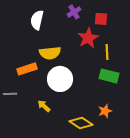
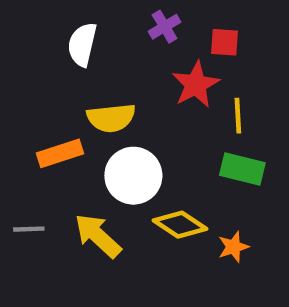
gray line: (10, 94) -> (29, 229), moved
yellow arrow: (44, 106) -> (98, 236), size x1.6
yellow diamond: (81, 123) -> (180, 225), moved

